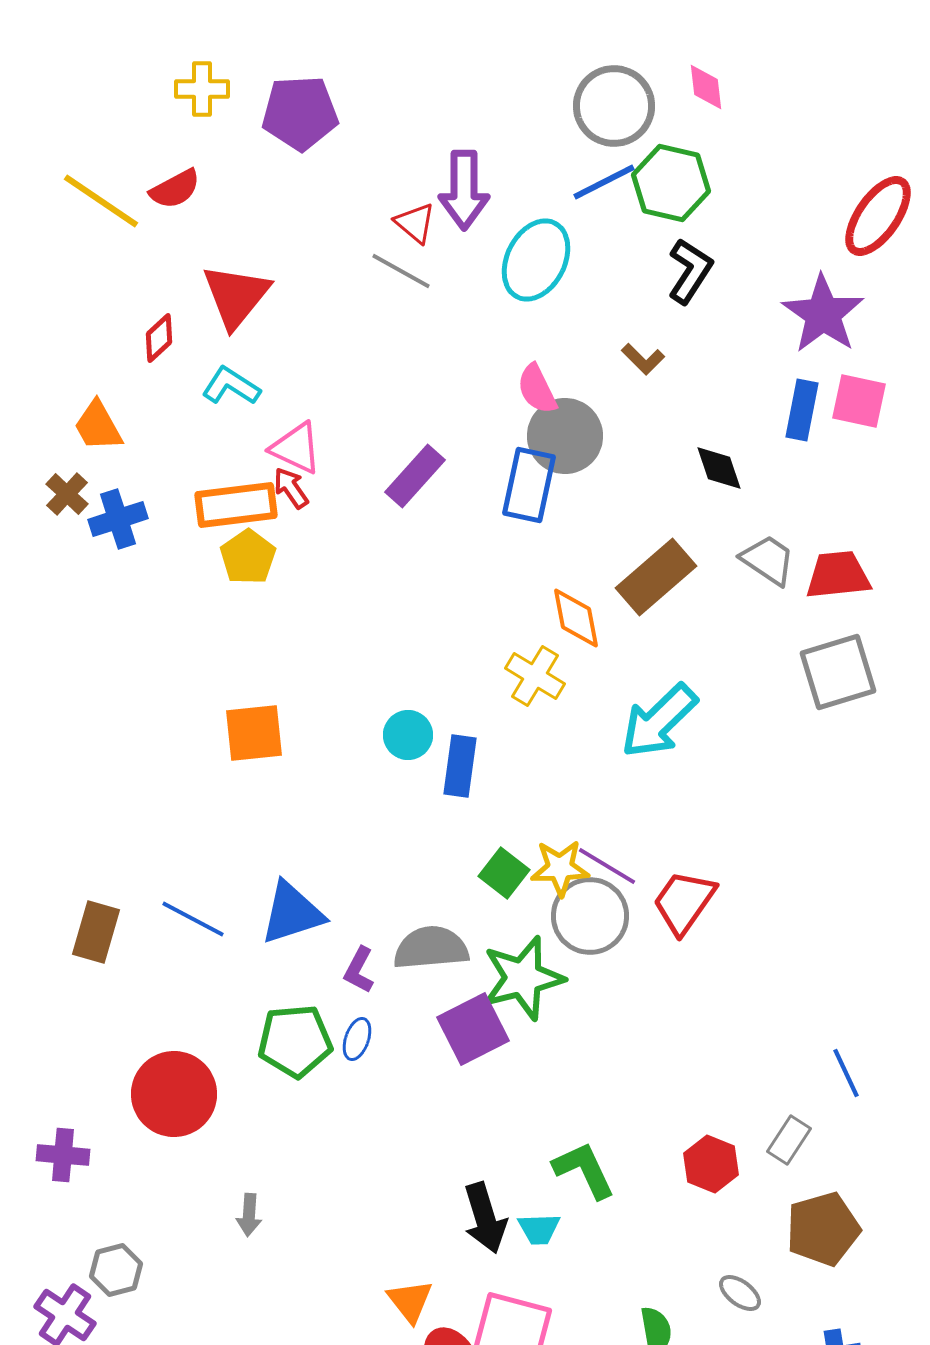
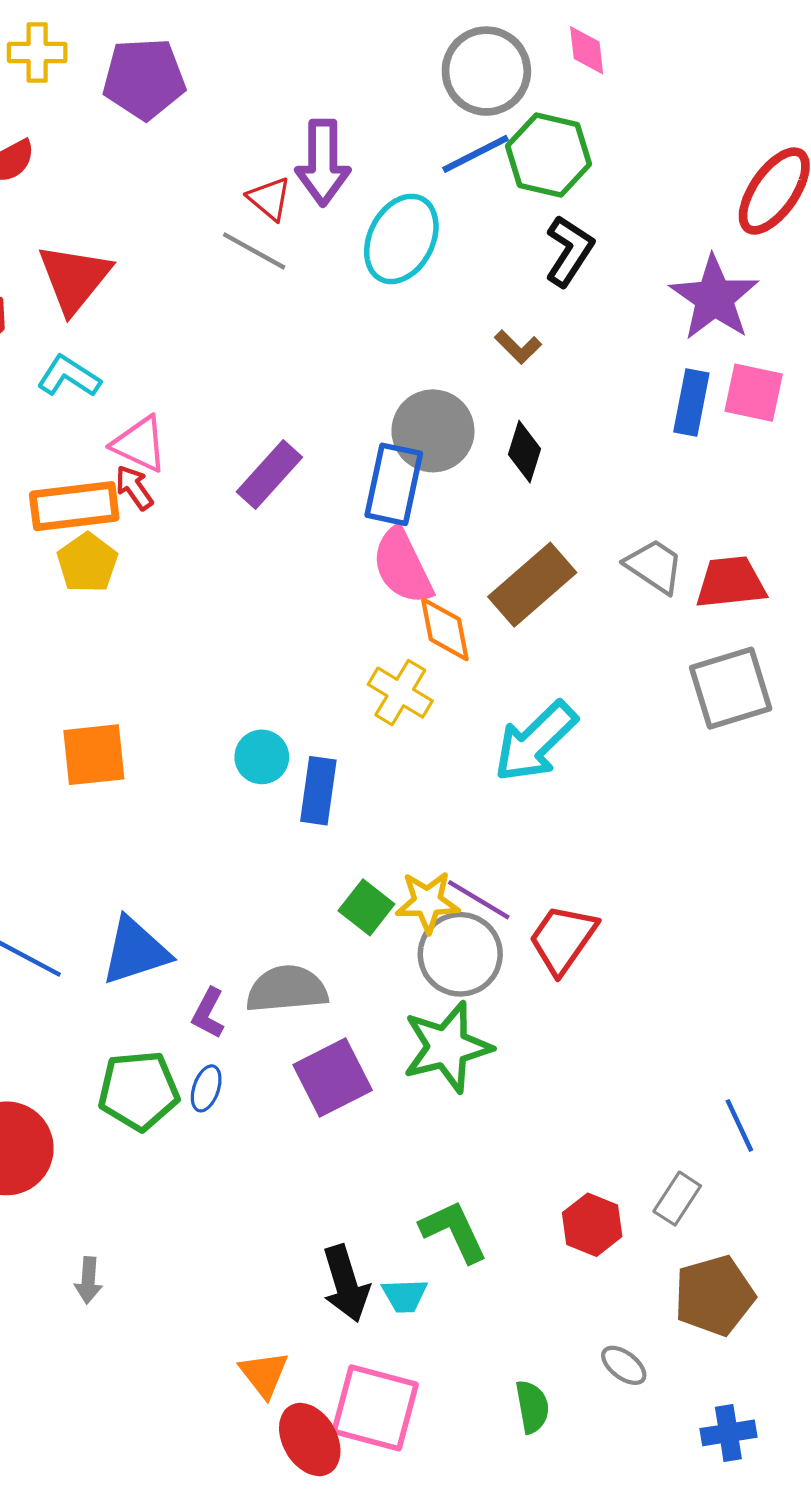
pink semicircle: (537, 389) -> (402, 566), moved, size x1.4
black diamond: (719, 468) -> (525, 452), moved, turned 36
green star: (523, 978) -> (447, 1047), moved

